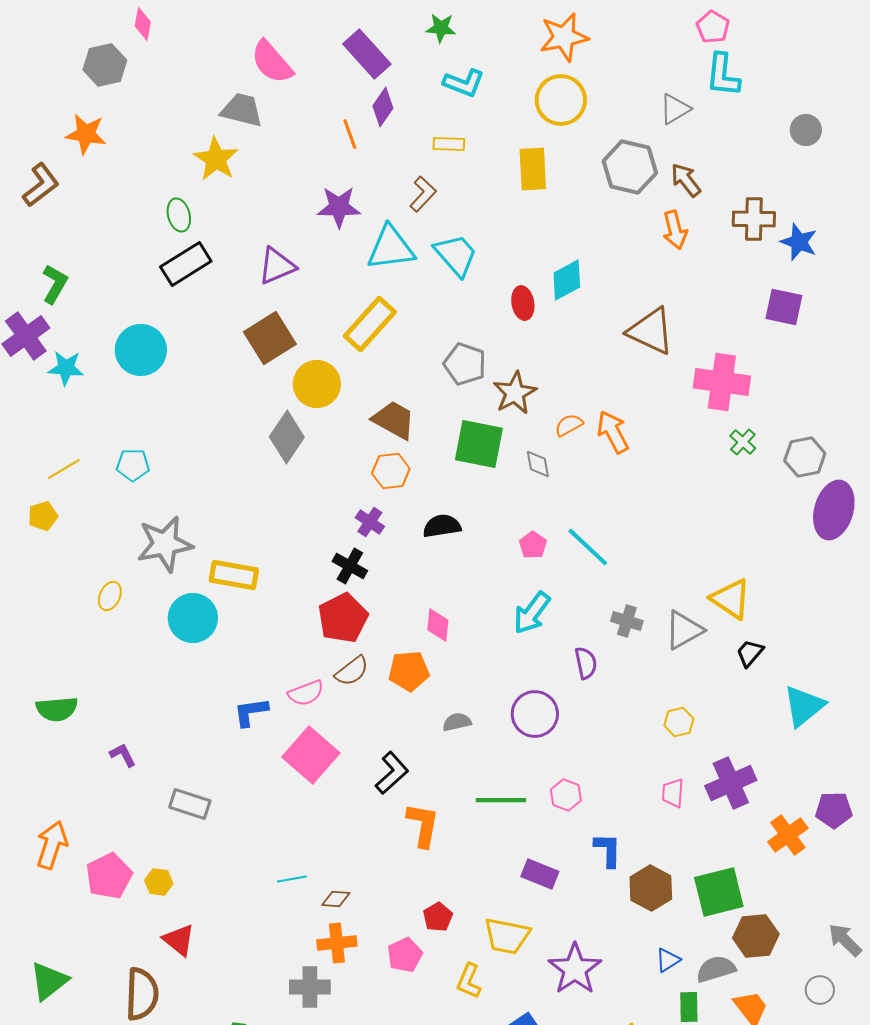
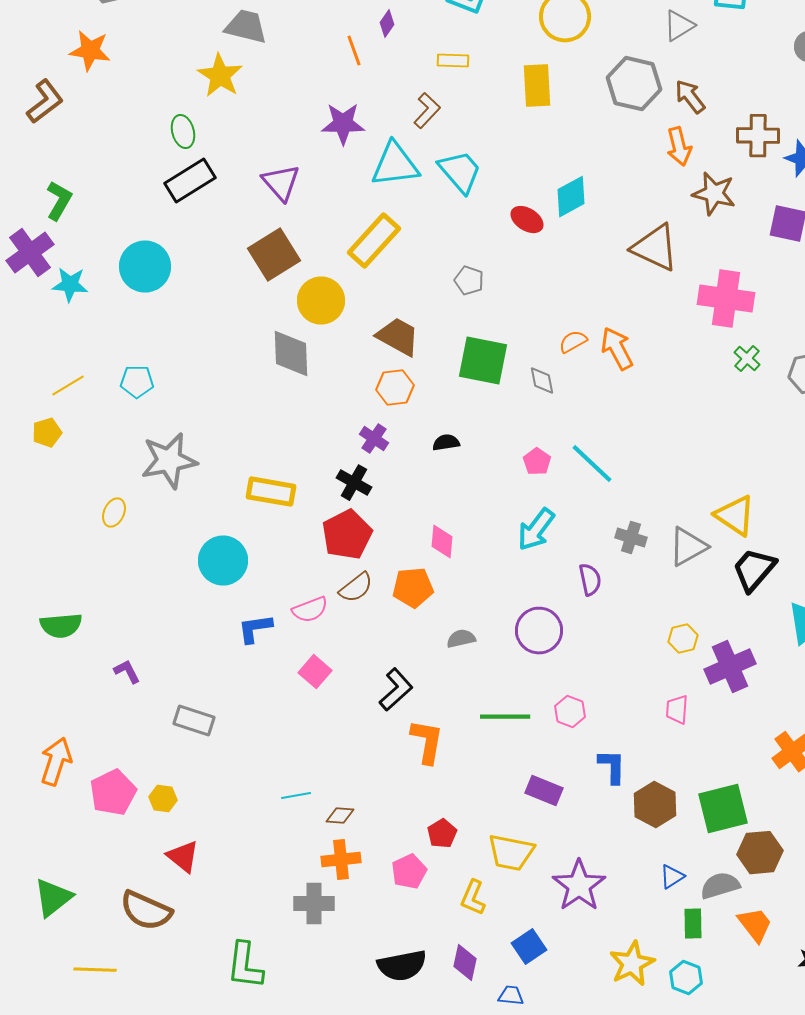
purple diamond: (383, 107) -> (387, 24), size x0.7
purple triangle: (277, 266) -> (281, 183), turned -48
red ellipse: (523, 303) -> (527, 220), turned -48
gray pentagon: (465, 364) -> (469, 281), size x0.7
brown star: (515, 393) -> (714, 194), moved, turned -30
gray diamond: (287, 437) -> (291, 354), turned -36
black semicircle: (442, 526) -> (446, 443), size x0.7
yellow rectangle: (234, 575) -> (271, 492), moved
cyan circle: (193, 618) -> (223, 561), moved
black trapezoid: (750, 653) -> (754, 570), size x1.6
pink square: (311, 755) -> (315, 672), size x0.6
purple cross: (731, 783) -> (730, 667), moved
brown semicircle: (142, 994) -> (146, 911), turned 112

